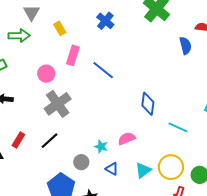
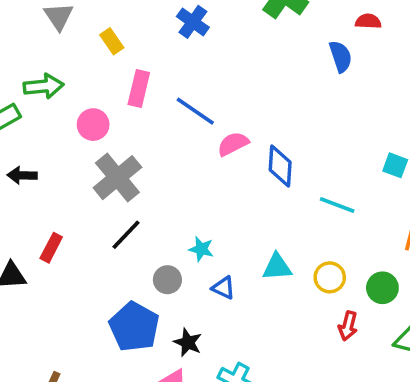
green arrow: (19, 36) -> (44, 86), moved
pink semicircle: (127, 138) -> (233, 144), moved
black line: (50, 141) -> (126, 235), moved
yellow circle: (171, 167) -> (330, 277), size x0.7
cyan triangle: (143, 170) -> (277, 267), moved, turned 36

